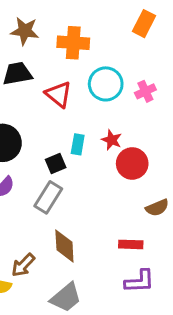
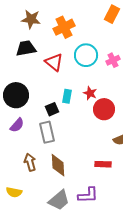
orange cross: (73, 43) -> (64, 27), turned -30
gray rectangle: (48, 197) -> (47, 132), turned -45
brown arrow: (23, 265) -> (30, 162), moved, turned 120
purple L-shape: (140, 281) -> (88, 195), moved

